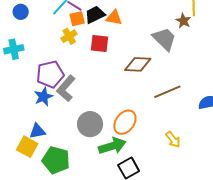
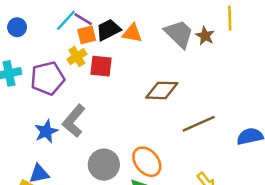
brown star: (183, 21) -> (205, 36), moved
gray trapezoid: (164, 39) -> (179, 34), moved
red square: (100, 43) -> (101, 66), moved
purple pentagon: (50, 74) -> (48, 78), moved
orange ellipse: (125, 122) -> (147, 162), turned -75

